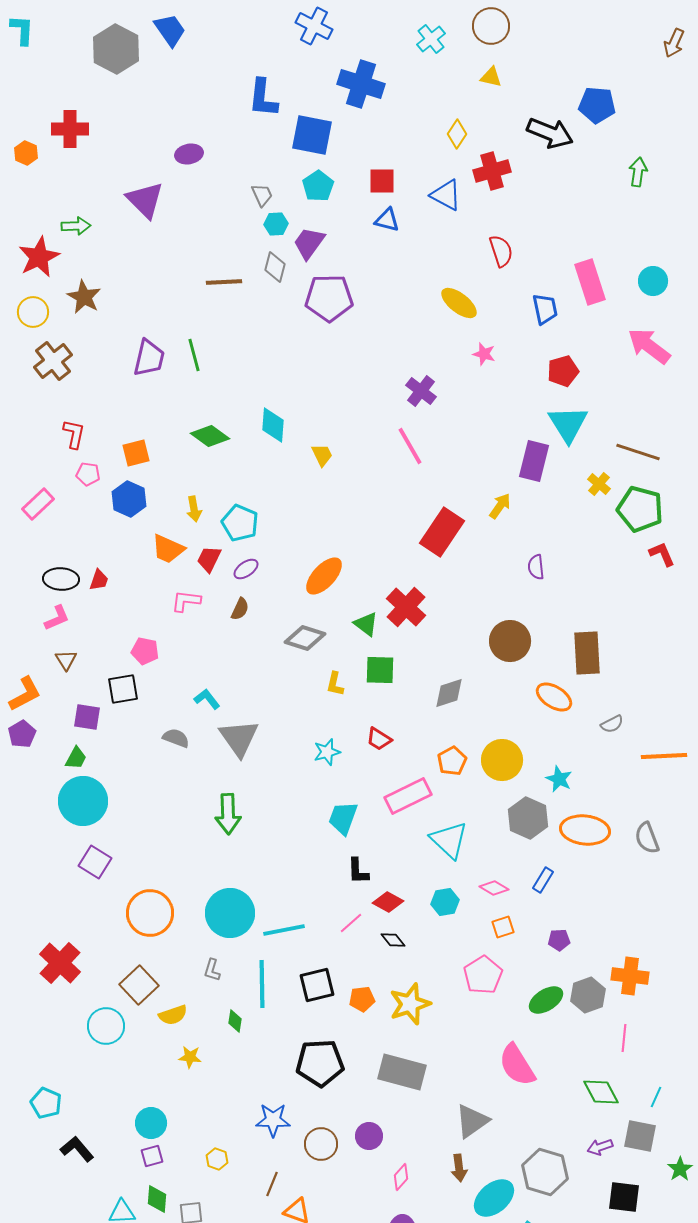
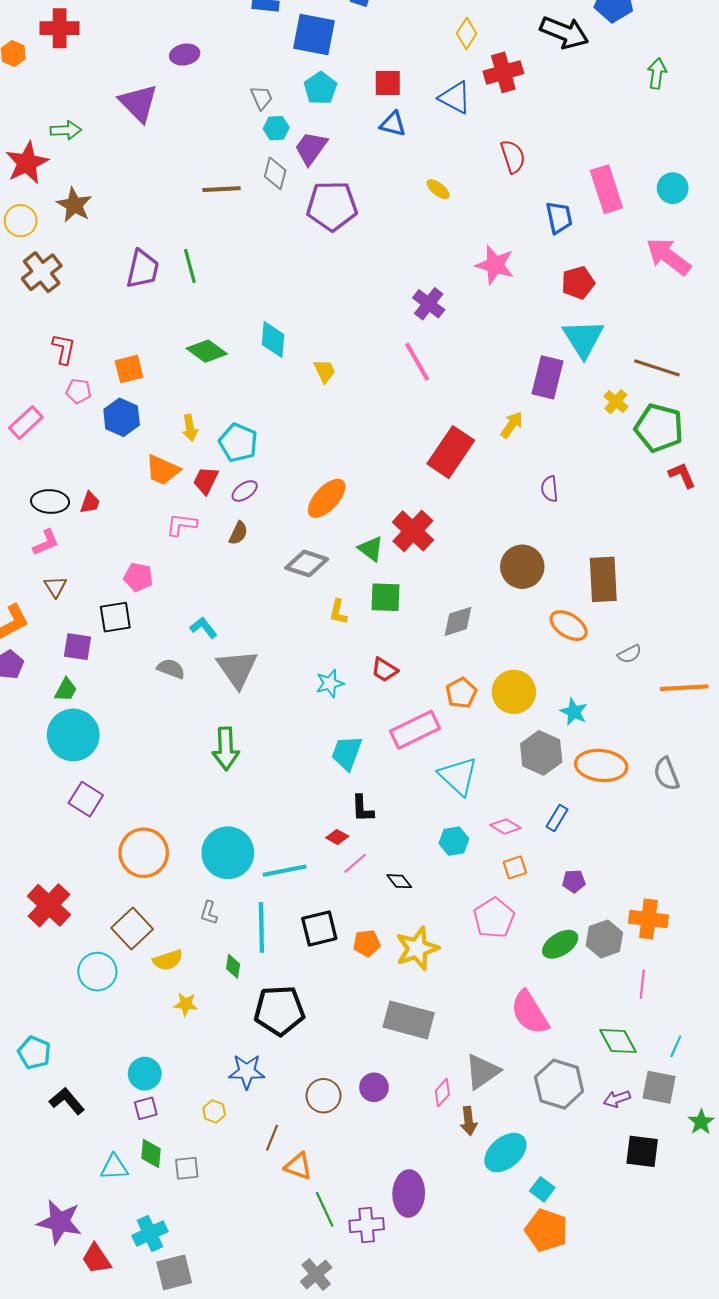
yellow ellipse: (459, 303) -> (438, 189), moved, size x0.6
pink star: (484, 354) -> (495, 265), size x1.6
red diamond: (388, 902) -> (337, 837), moved, size x0.7
black pentagon: (320, 1063) -> (279, 1011), moved
blue star: (273, 1120) -> (247, 1072), moved
gray hexagon: (545, 1172) -> (559, 1084), moved
pink diamond: (401, 1177) -> (442, 1093), moved

